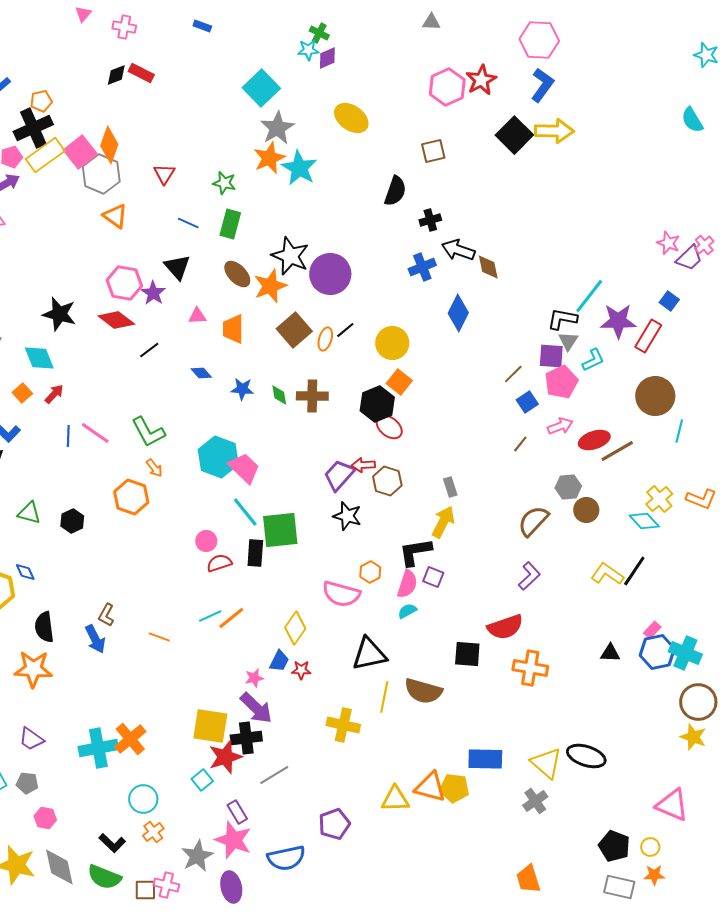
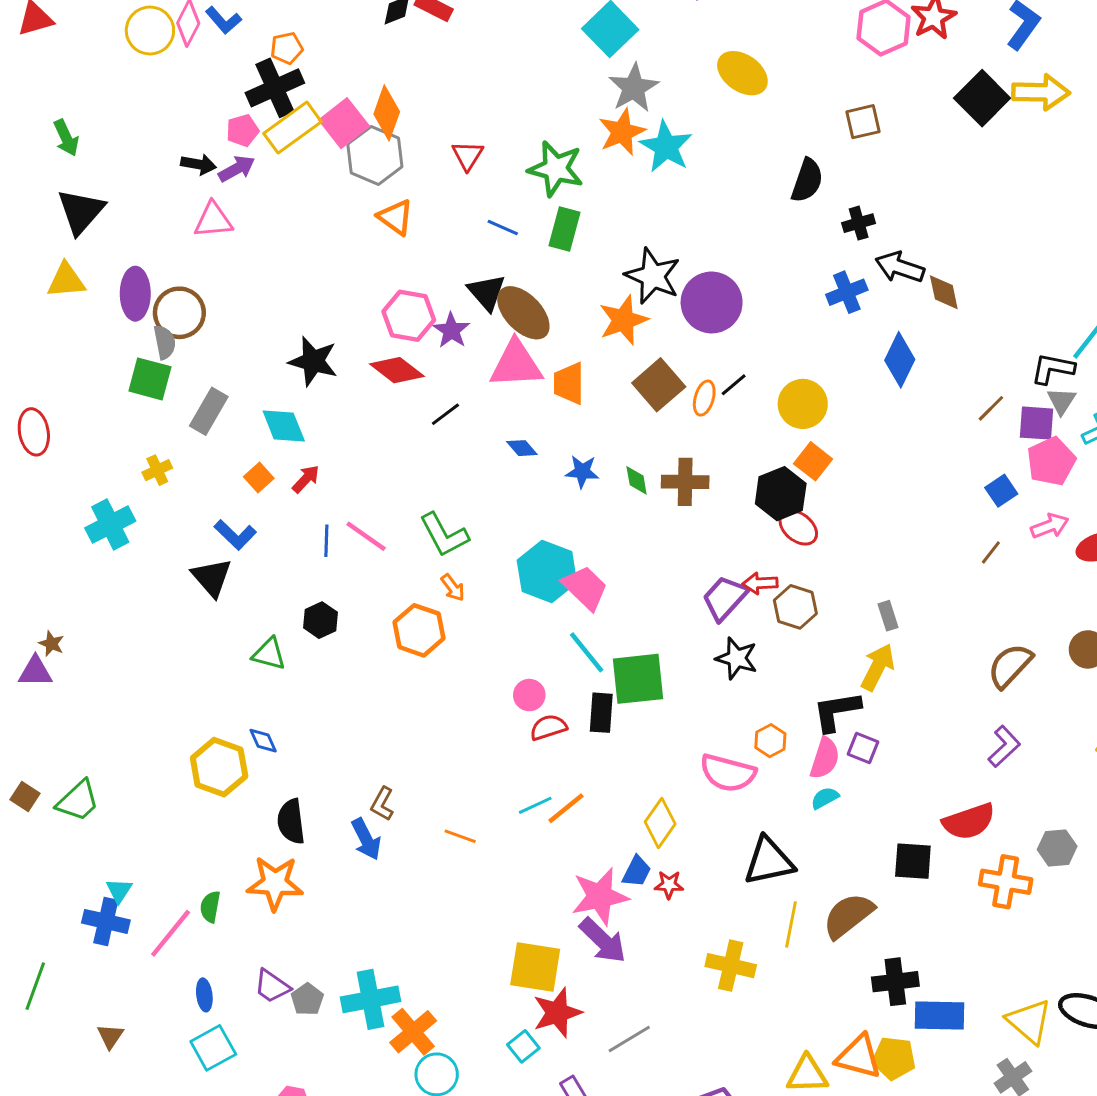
green star: (224, 183) -> (556, 169), size x1.6
brown ellipse: (237, 274) -> (523, 313), moved, size x1.4
pink triangle: (197, 316) -> (516, 364), size x2.0
brown line: (513, 374) -> (991, 408), moved
gray hexagon: (568, 487) -> (1057, 848), moved
black hexagon: (72, 521) -> (321, 620), moved
pink star: (254, 678) -> (600, 896), size x2.0
brown semicircle: (423, 691) -> (848, 916), turned 126
black cross: (246, 738) -> (895, 982), moved
orange cross: (130, 739) -> (413, 1032), moved
gray pentagon: (27, 783) -> (307, 999), moved, turned 30

